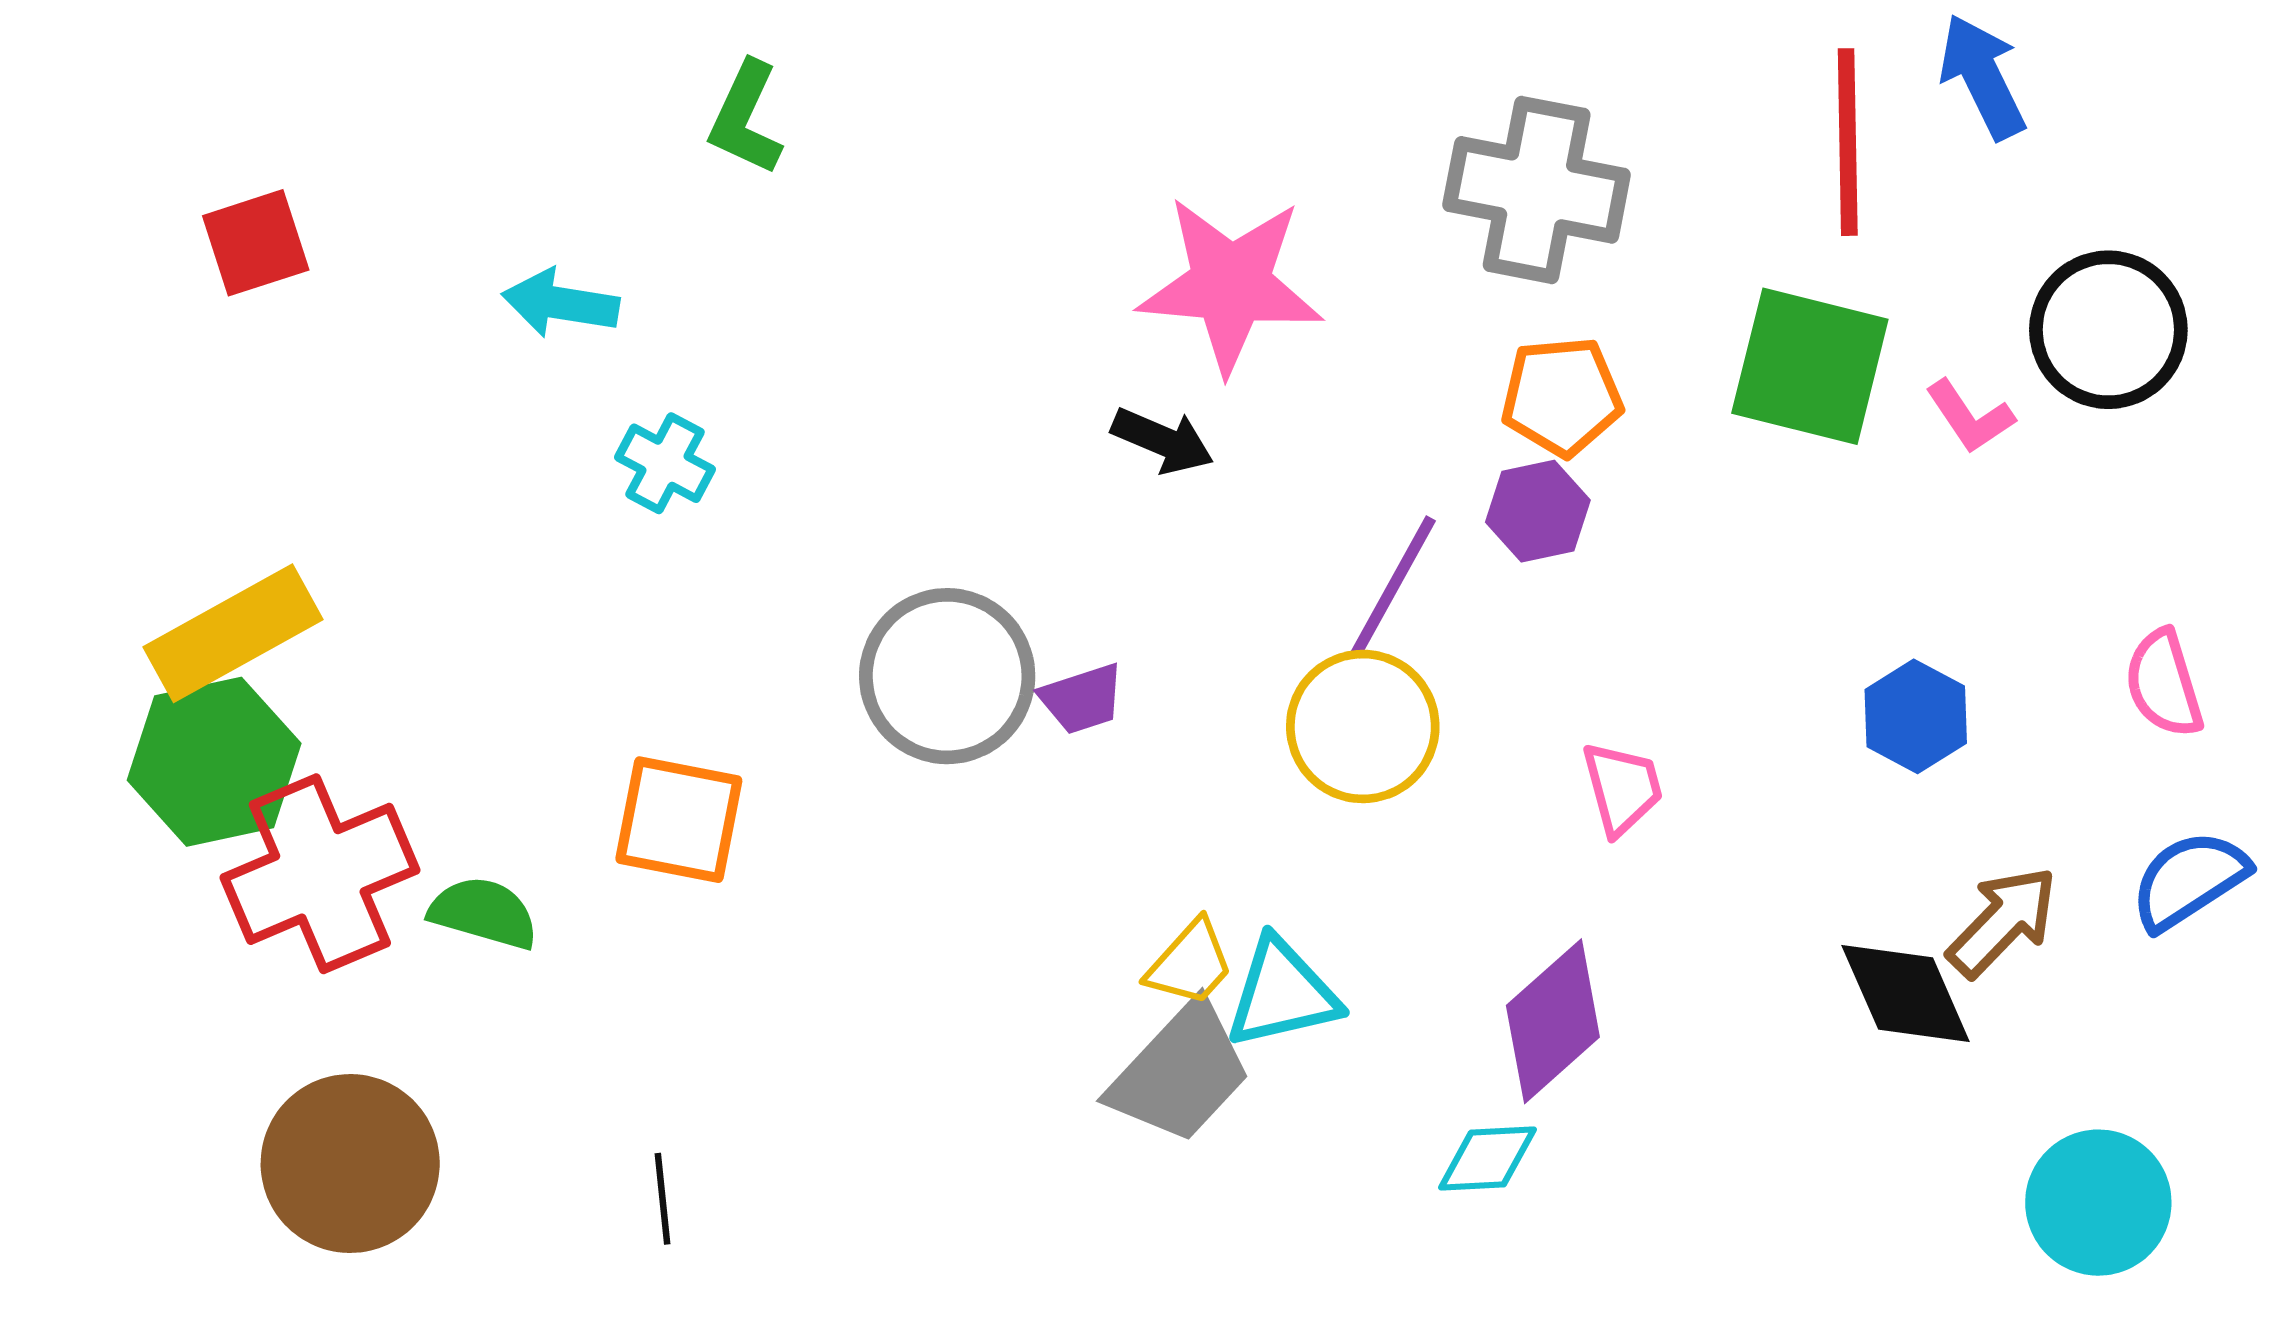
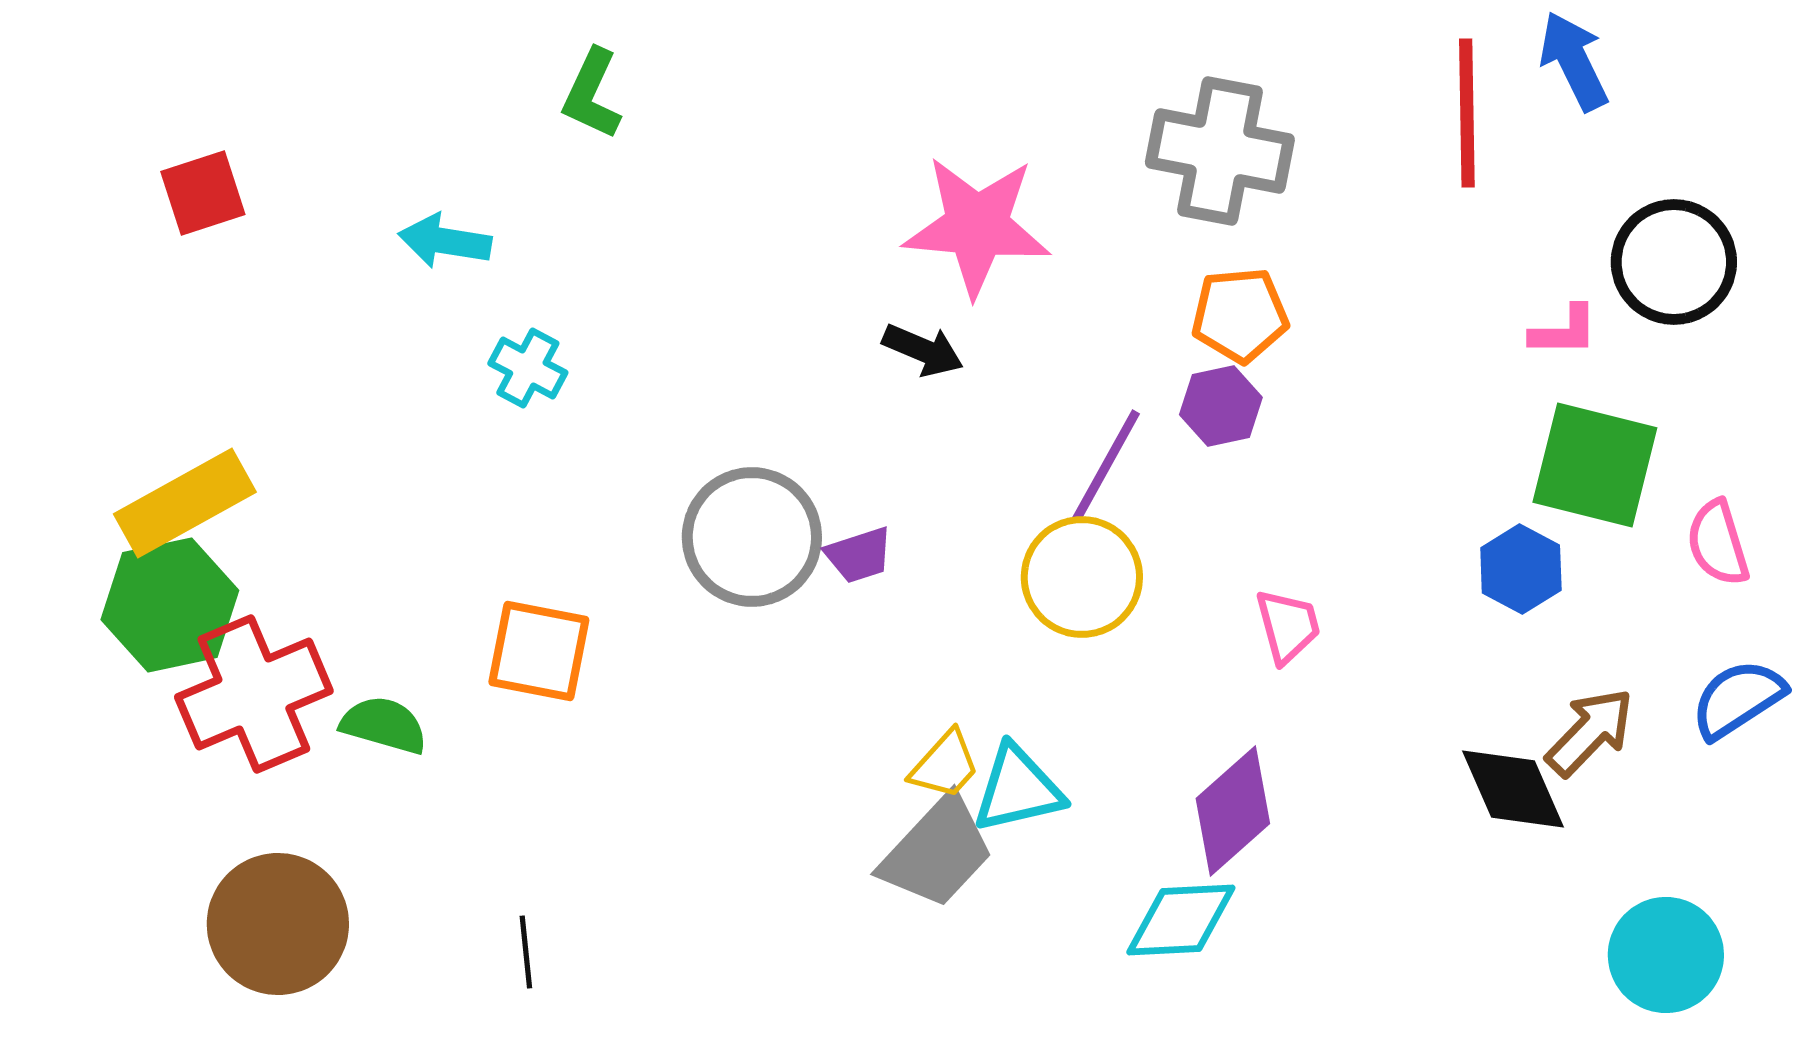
green square: (1810, 366) -> (1595, 465), moved
pink L-shape: (1970, 417) -> (1564, 331), turned -56
cyan diamond: (1487, 1158) -> (1181, 920), size x1.4

